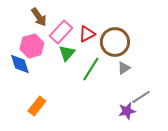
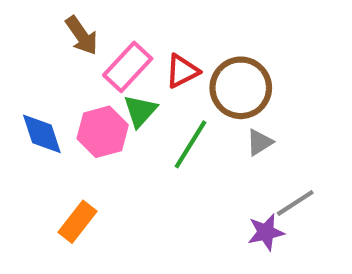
pink hexagon: (32, 46) -> (103, 132), moved

